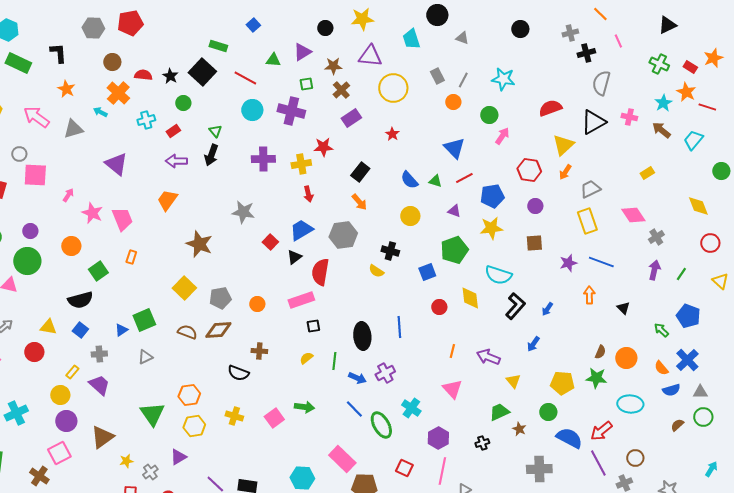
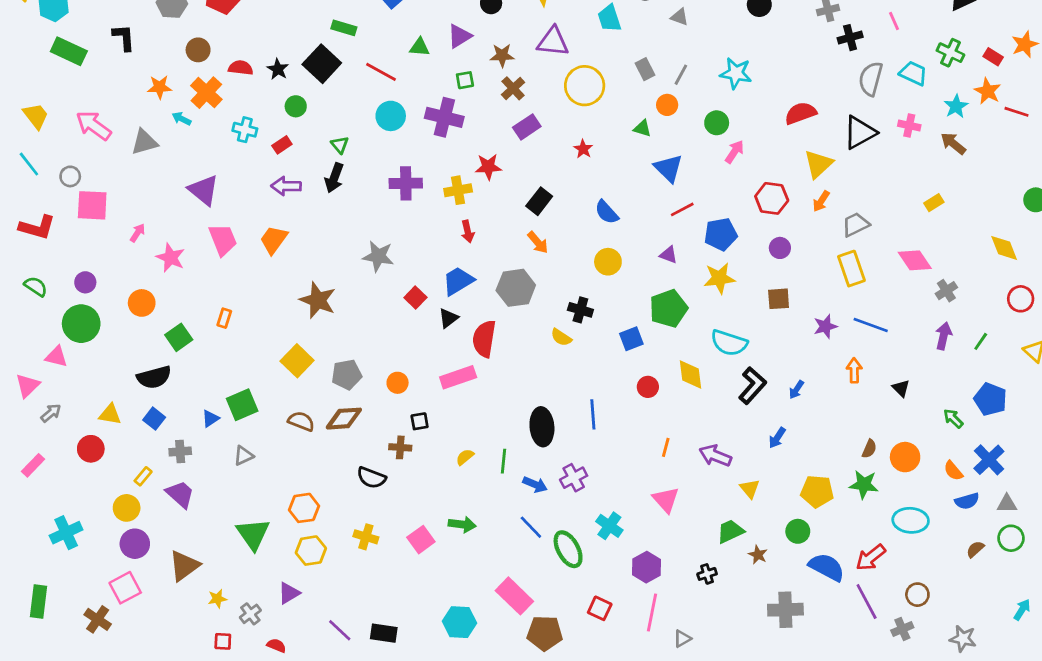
orange star: (66, 89) -> (160, 87), moved, turned -30
cyan cross: (146, 120) -> (245, 130), turned 30
cyan trapezoid: (693, 140) -> (913, 73), moved, turned 75
green triangle: (435, 181) -> (642, 128), moved
pink trapezoid: (122, 219) -> (223, 240), moved
black square: (313, 326) -> (420, 421), moved

